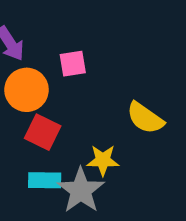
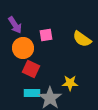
yellow semicircle: (145, 118) -> (82, 39), moved
yellow star: (103, 160) -> (70, 83), moved

